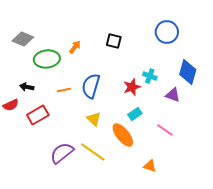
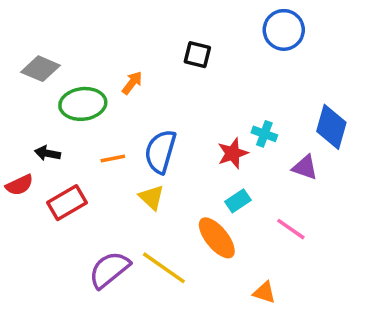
blue circle: (167, 32) -> (284, 30), moved
black square: (114, 41) -> (197, 55), moved
yellow triangle: (94, 119) -> (152, 197), moved

